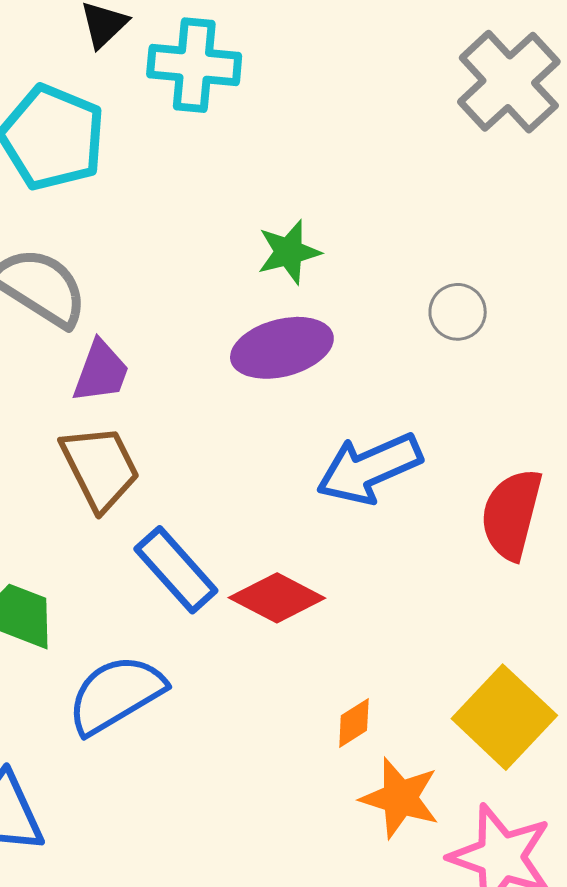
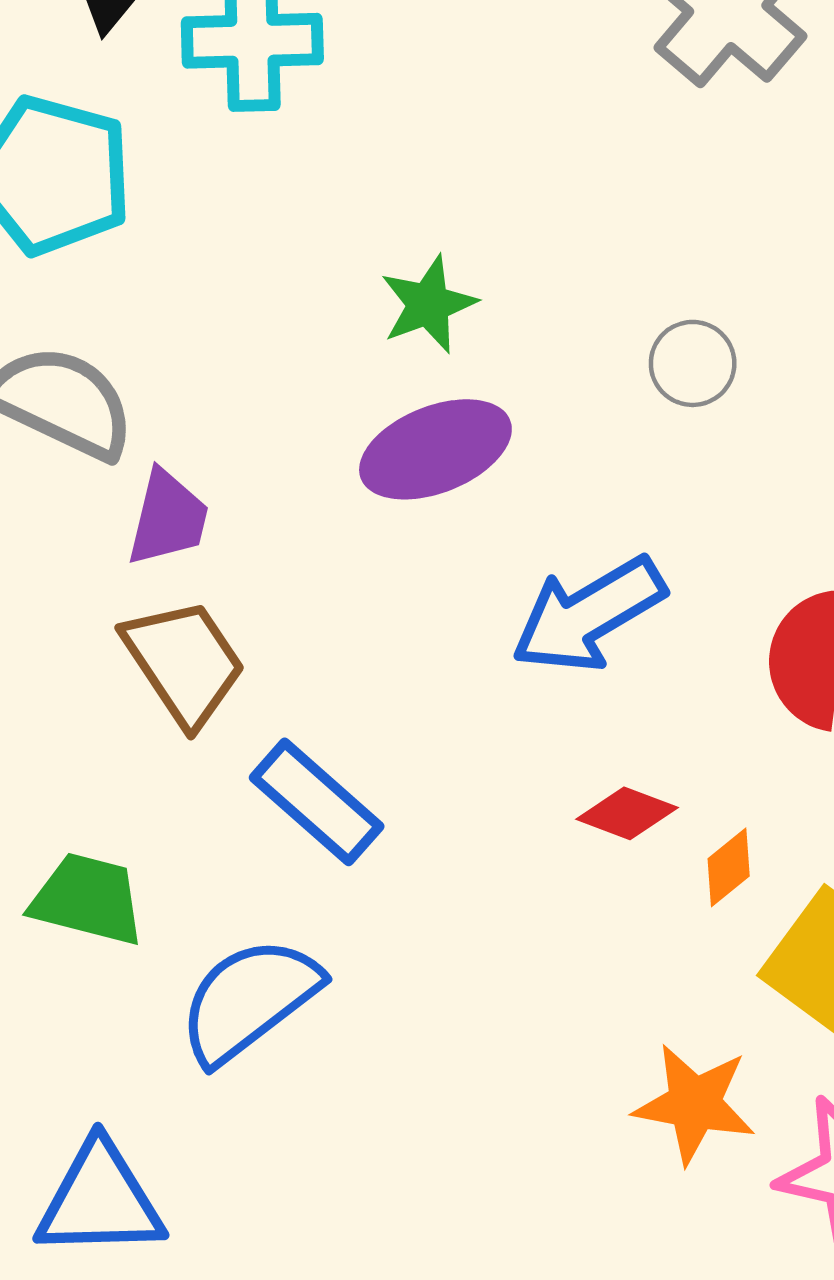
red diamond: (277, 598) -> (627, 813), moved, size x0.7
orange diamond: (354, 723) -> (729, 867), moved

